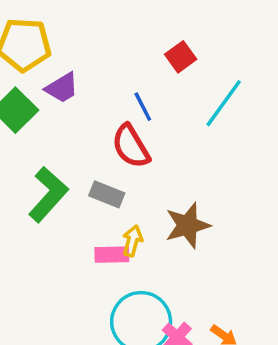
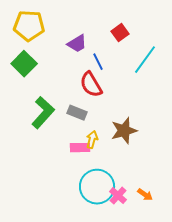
purple trapezoid: (62, 88) -> (77, 44), moved

